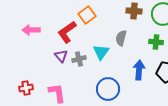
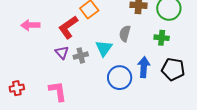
red cross: (26, 88) -> (17, 88), moved
blue circle: (108, 89) -> (120, 78), moved

